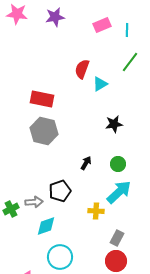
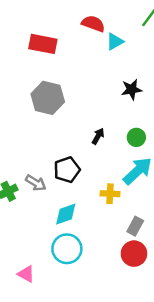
red semicircle: (82, 69) -> (93, 24), turned 90
red rectangle: (42, 99) -> (43, 44), moved
gray arrow: (34, 202) -> (36, 183), turned 36
cyan diamond: (46, 226) -> (66, 214), moved

